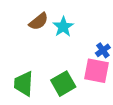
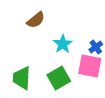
cyan star: (63, 27) -> (63, 44), moved

